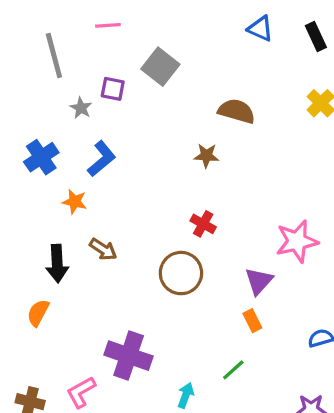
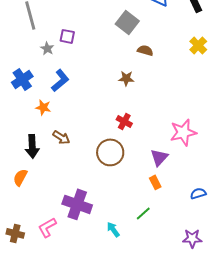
gray square: (160, 67) -> (127, 22), moved
brown semicircle: (237, 111) -> (145, 50), size x0.7
cyan arrow: (186, 395) -> (113, 229), turned -56

